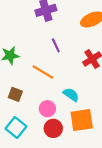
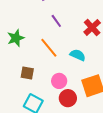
orange line: (43, 72) -> (49, 48), turned 30
cyan semicircle: (71, 95) -> (78, 55), moved

